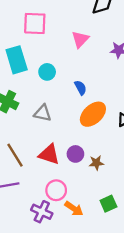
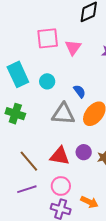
pink square: (35, 23) -> (48, 38), moved
gray triangle: (43, 113) -> (63, 114), moved, size x1.4
pink circle: (56, 190) -> (61, 186), moved

